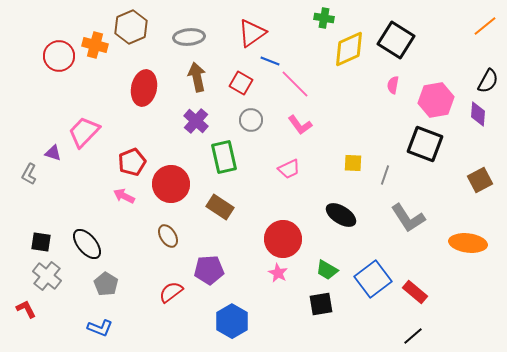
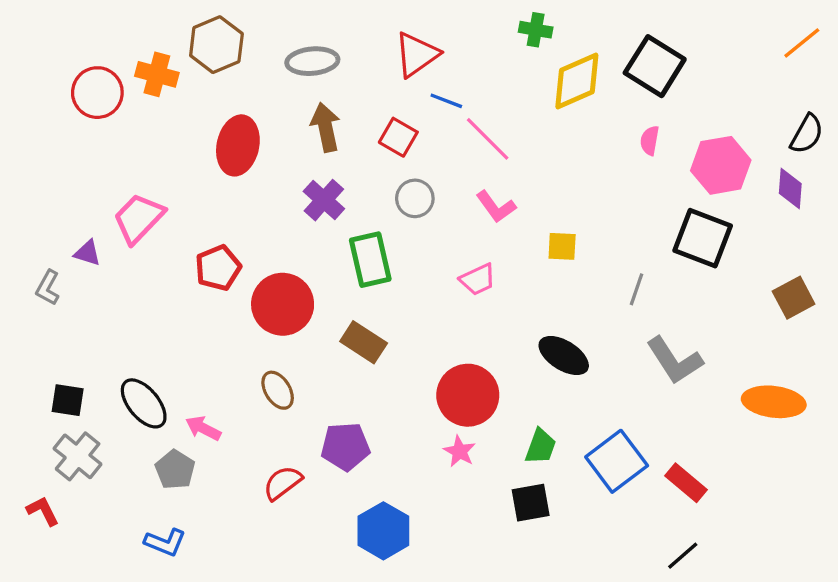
yellow square: (353, 163) -> (562, 246), moved
pink arrow: (124, 196) -> (203, 428), moved
green trapezoid: (327, 270) -> (541, 446), turned -100

